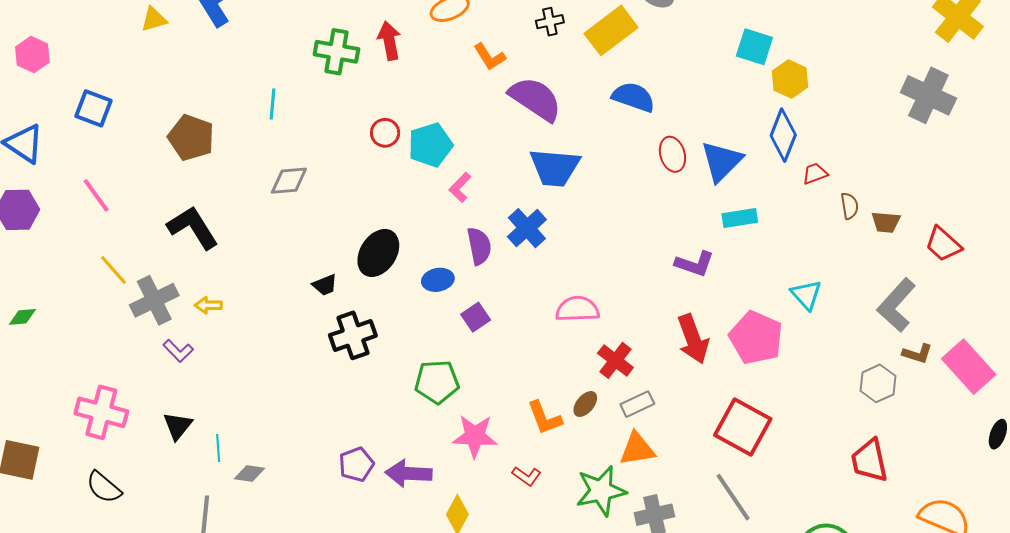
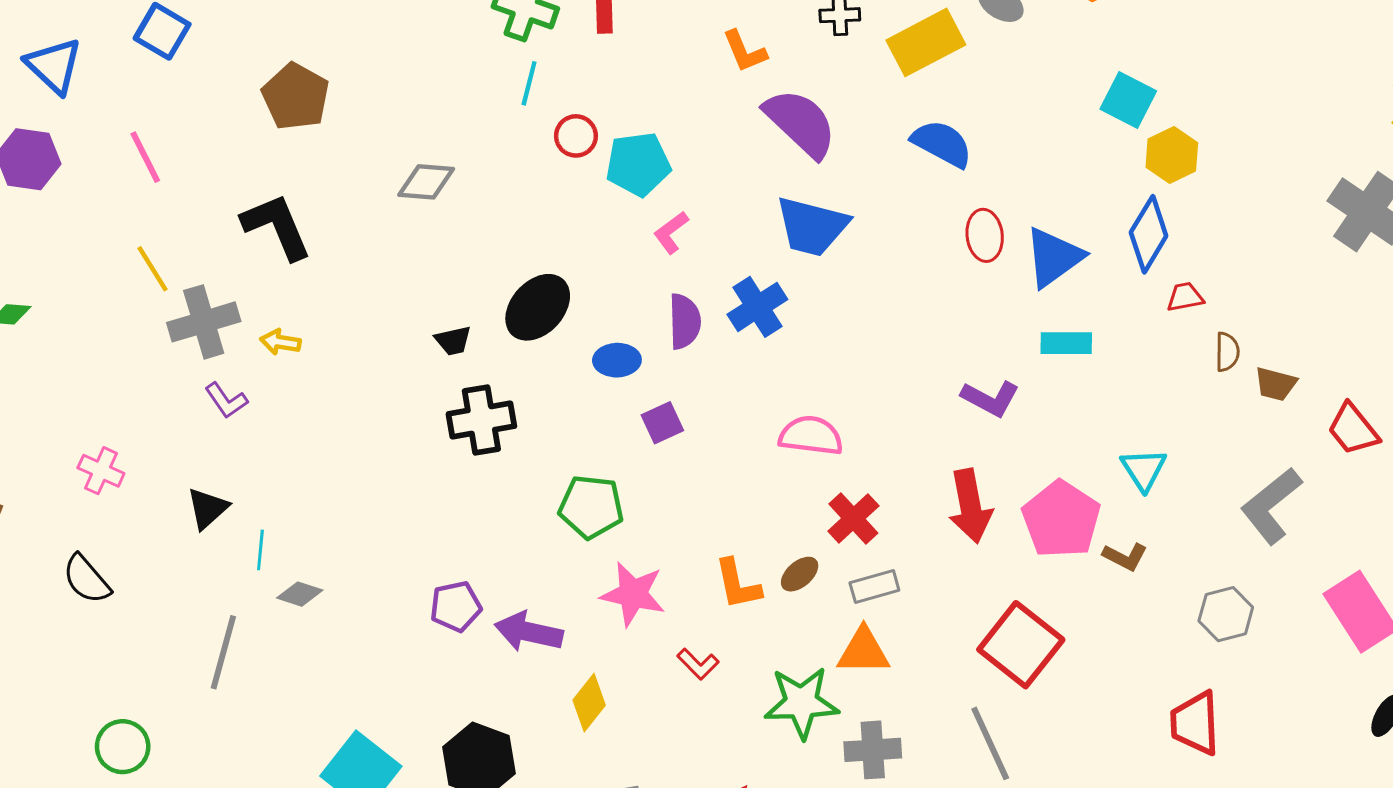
cyan line: (272, 104) -> (529, 83), moved
brown L-shape: (917, 354) -> (1125, 557), moved
pink cross: (101, 412) -> (101, 471), size x0.6

